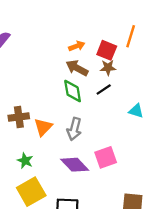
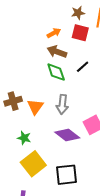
brown star: (108, 68) -> (78, 13), moved

